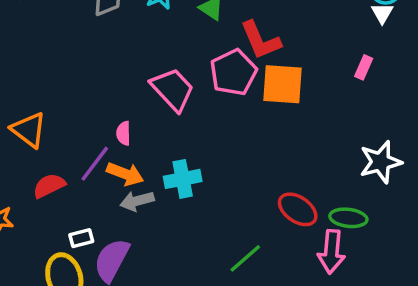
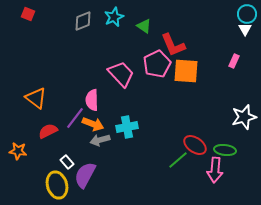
pink semicircle: (123, 133) -> (92, 100), size x1.5
white rectangle: (81, 238) -> (67, 162), turned 64
green line: (245, 258) -> (178, 160), moved

